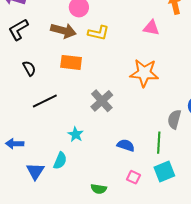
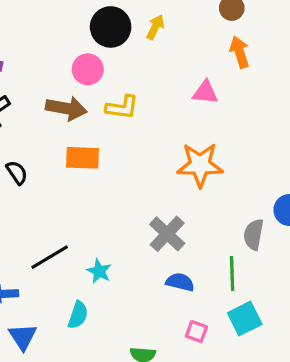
black line: (45, 101) -> (50, 257), moved
gray cross: (102, 101) -> (167, 234), moved
blue triangle: (35, 171) -> (23, 337), moved

